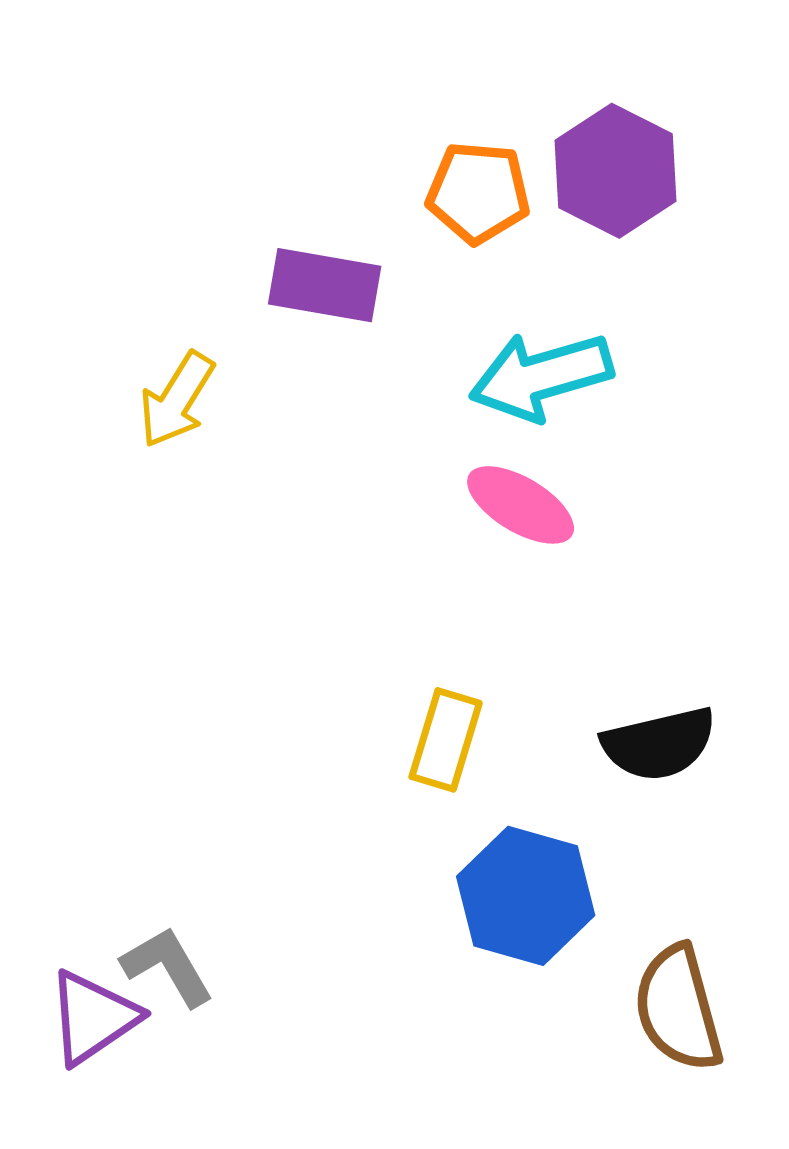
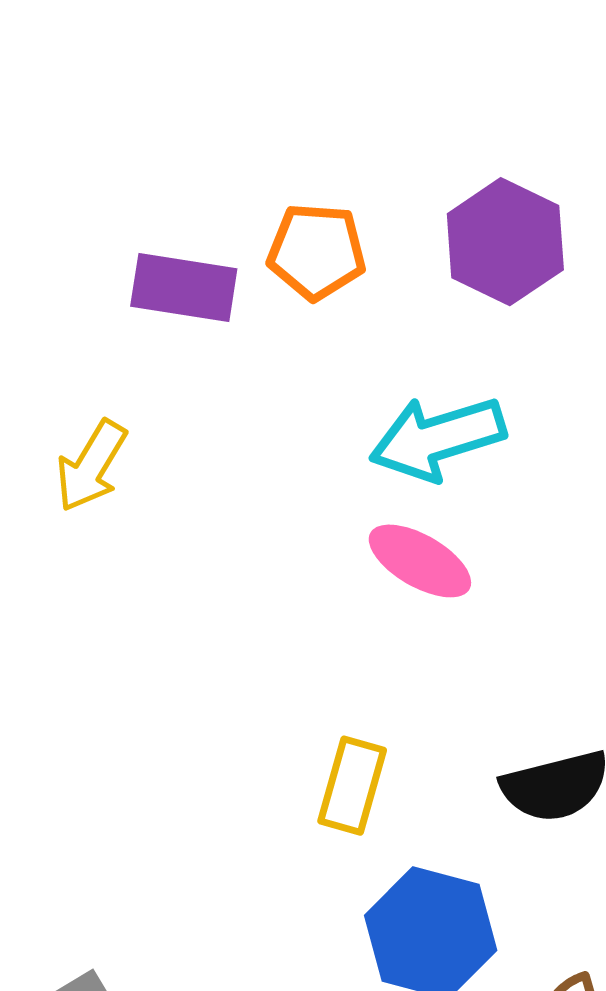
orange pentagon: (478, 193) -> (317, 252), moved
purple rectangle: (325, 285) -> (184, 287), moved

